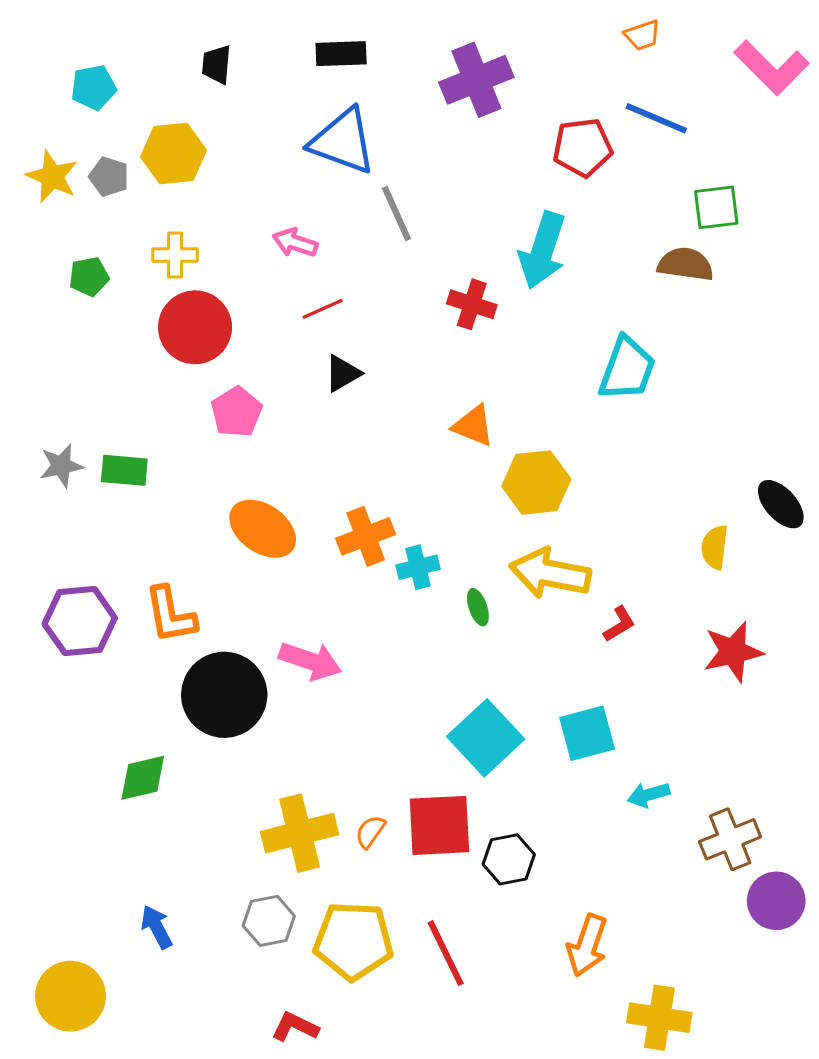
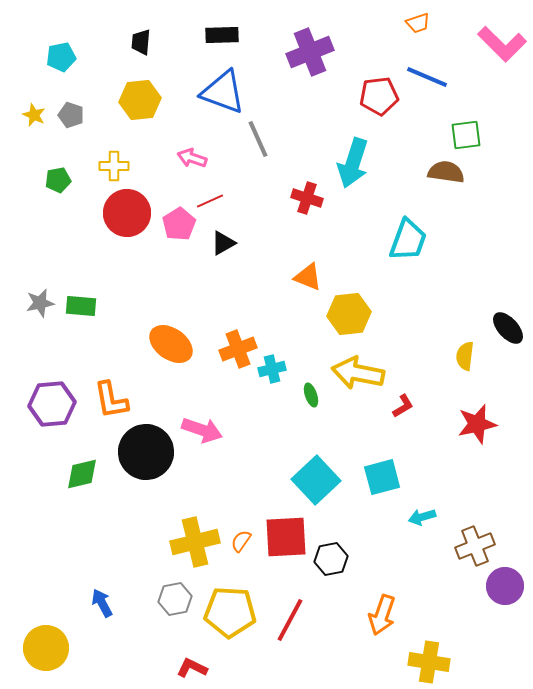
yellow hexagon: (173, 154) -> (140, 100), moved
yellow star: (52, 177) -> (34, 115), size x0.7
pink pentagon: (237, 412) -> (179, 224), moved
green diamond: (143, 778) -> (82, 474), moved
red line: (446, 953) -> (290, 620), turned 54

